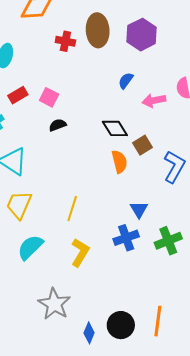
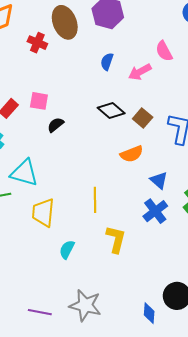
red cross: (65, 41) -> (37, 43), turned 30
orange semicircle: (119, 162) -> (132, 154), moved, turned 100
cyan semicircle: (30, 247) -> (67, 249), size x0.7
gray star: (54, 304) -> (85, 305), moved

